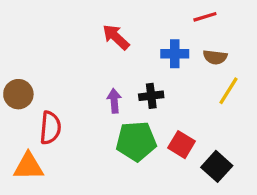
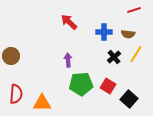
red line: (205, 17) -> (134, 10), moved
black cross: (151, 96) -> (114, 57), moved, turned -32
red semicircle: (50, 128) -> (16, 94), moved
orange triangle: (28, 166) -> (42, 103), moved

